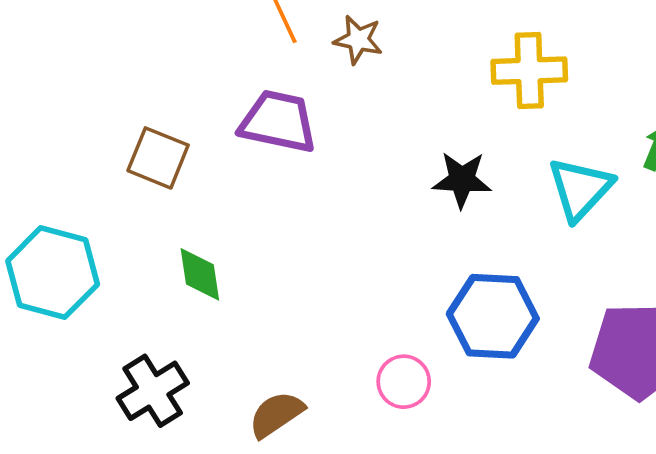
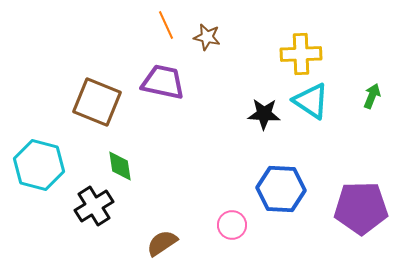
brown square: (158, 158) -> (97, 102), size x1.4
cyan triangle: (580, 189) -> (311, 101), moved, turned -39
black cross: (153, 391) -> (94, 206), moved

